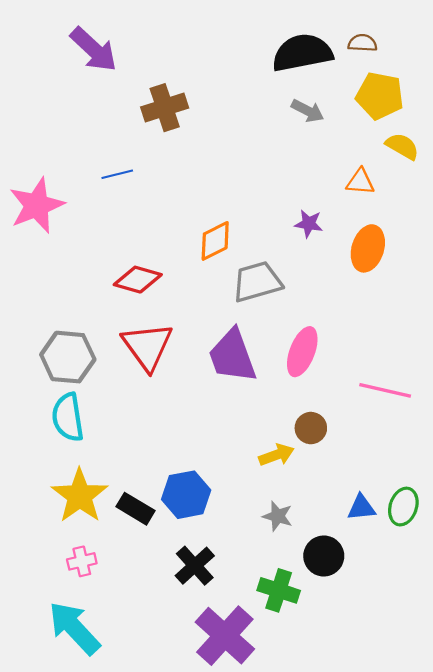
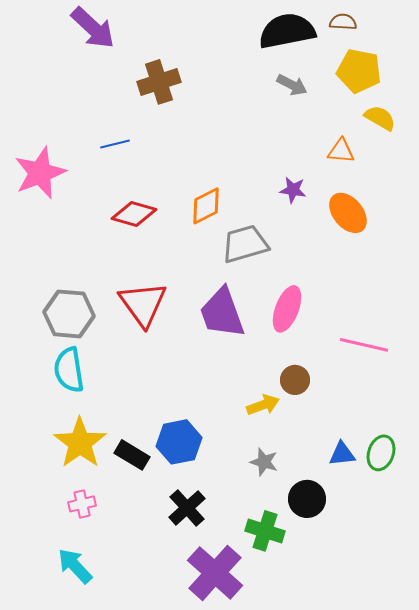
orange ellipse: (368, 248) -> (348, 213), turned -57
red diamond: (138, 280) -> (134, 214), moved
cyan arrow: (74, 628) -> (75, 566), size x0.7

